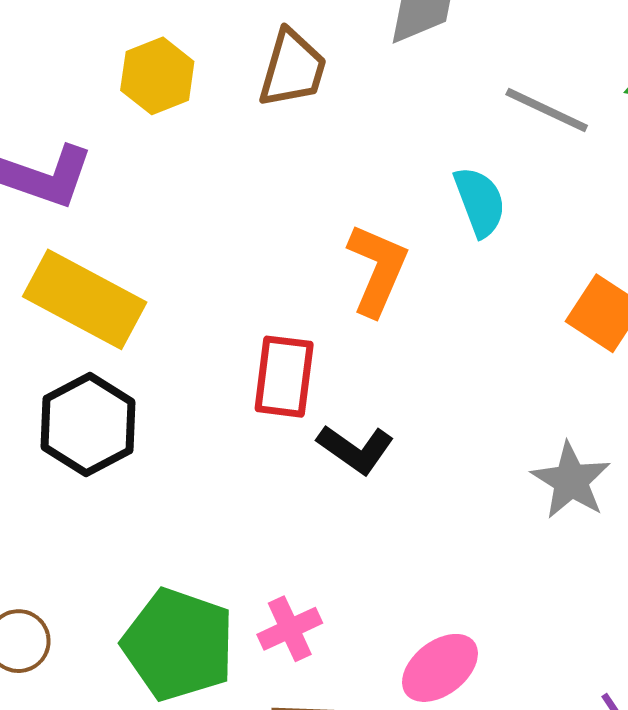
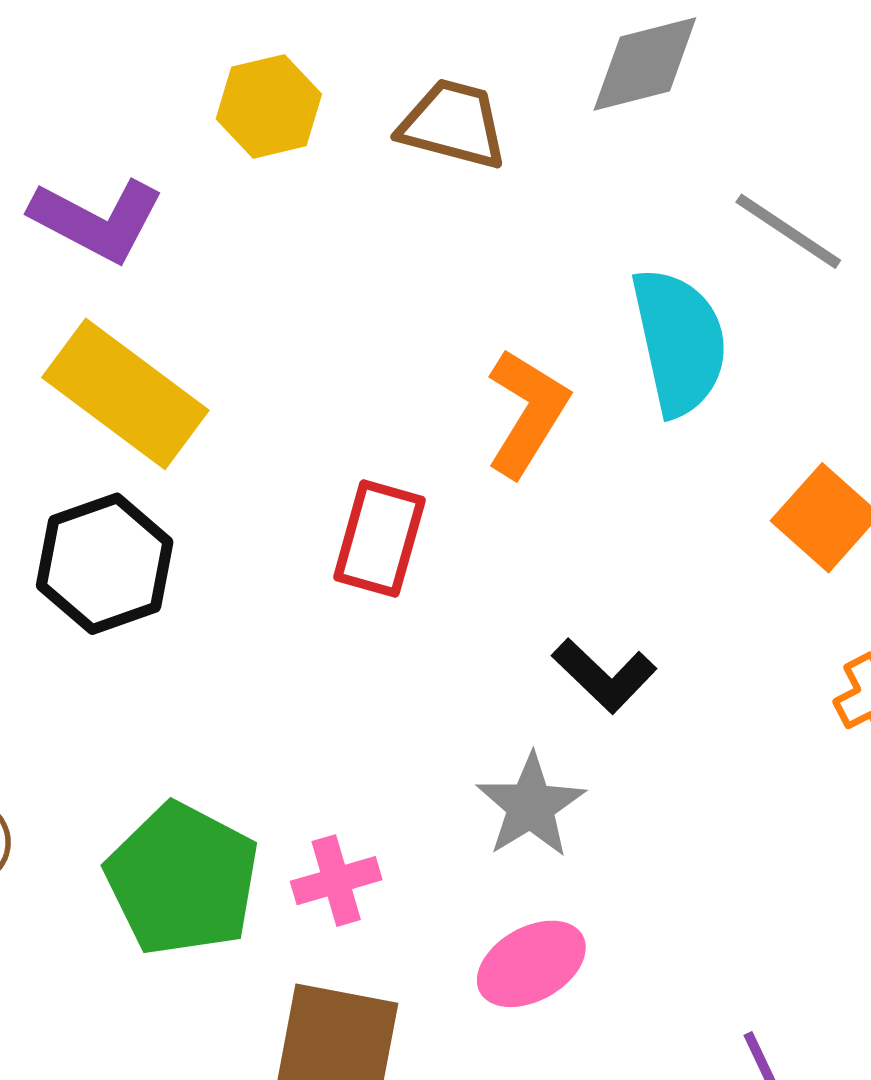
brown trapezoid: (293, 69) -> (453, 124), turned -100
cyan semicircle: (480, 202) -> (679, 342), size x1.5
black L-shape: (356, 449) -> (604, 675), moved
gray star: (571, 481) -> (531, 806), moved

